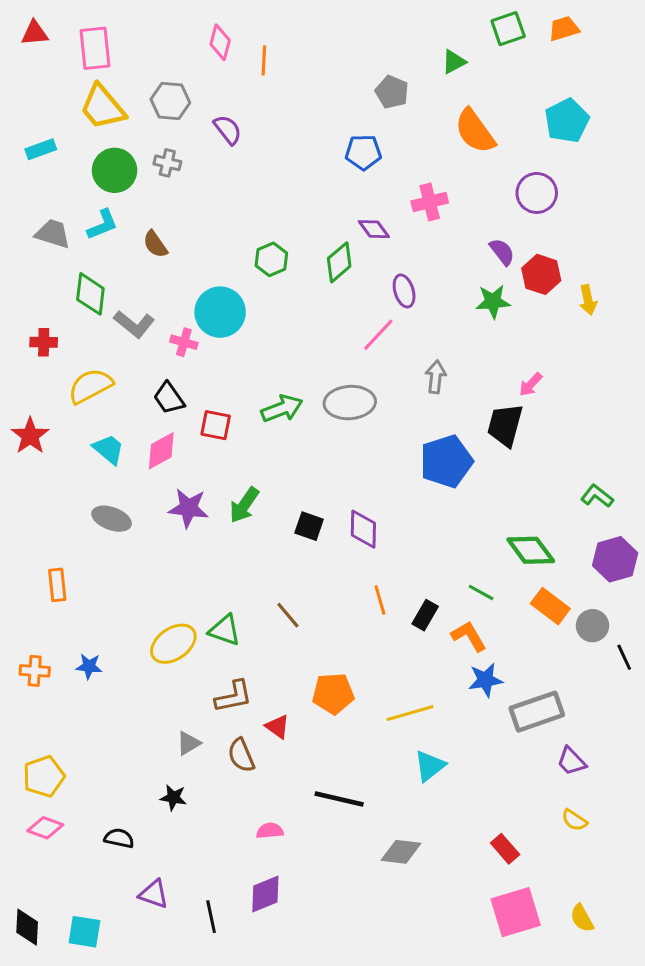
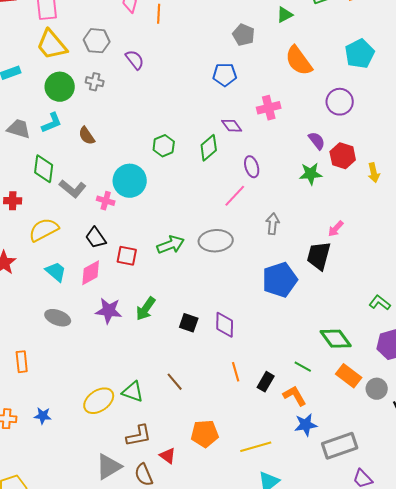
gray triangle: (188, 743) -> (109, 467), size x1.6

